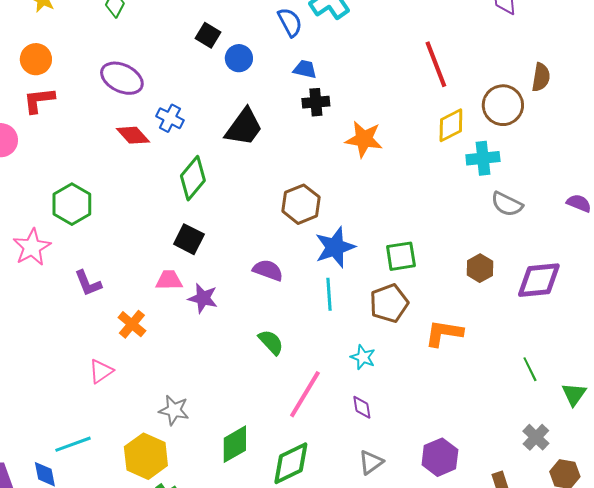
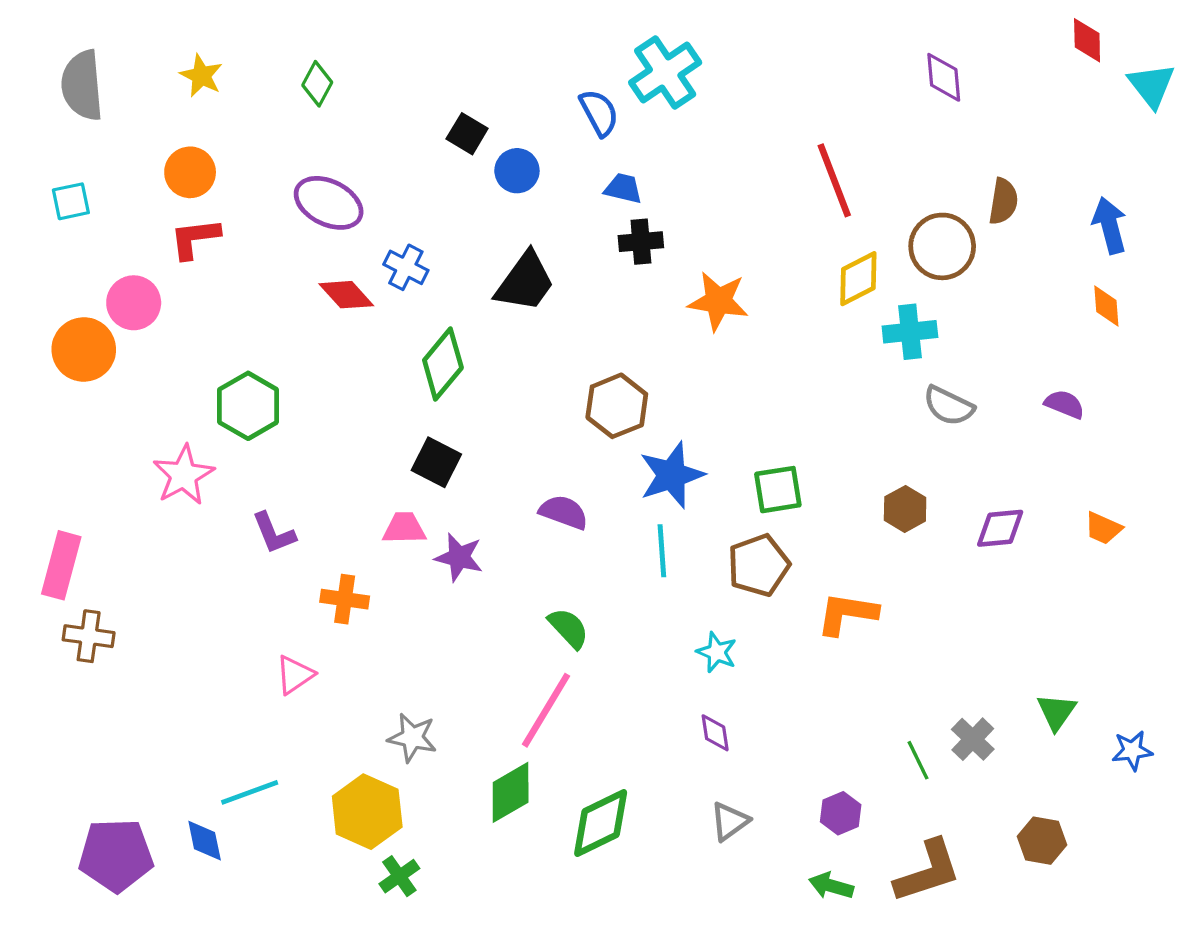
purple diamond: (539, 280) -> (1000, 528), size x0.7
orange cross: (132, 324) -> (345, 599), turned -32
green line: (530, 369) -> (918, 760), moved
pink line: (305, 394) -> (546, 710), moved
gray cross: (536, 437) -> (973, 739), moved
purple hexagon: (440, 457) -> (841, 813), size x0.7

